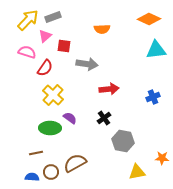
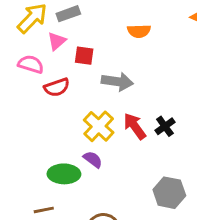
red semicircle: (45, 68) -> (57, 87), turned 36
red arrow: (109, 89) -> (135, 126), moved, turned -120
yellow cross: (53, 95) -> (99, 126), moved
black cross: (104, 118) -> (165, 126), moved

